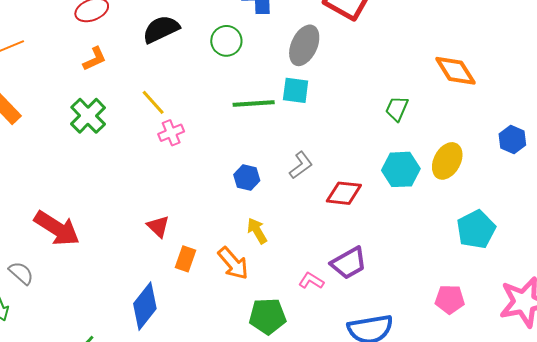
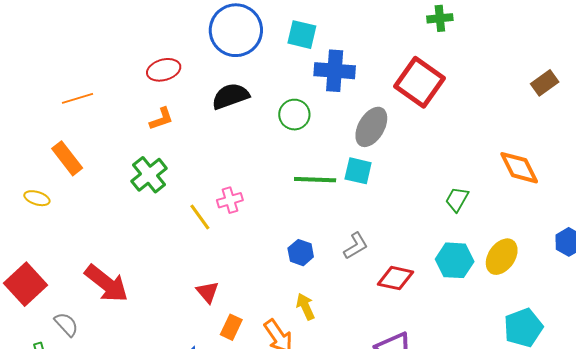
yellow line: (153, 102) -> (200, 217), moved

